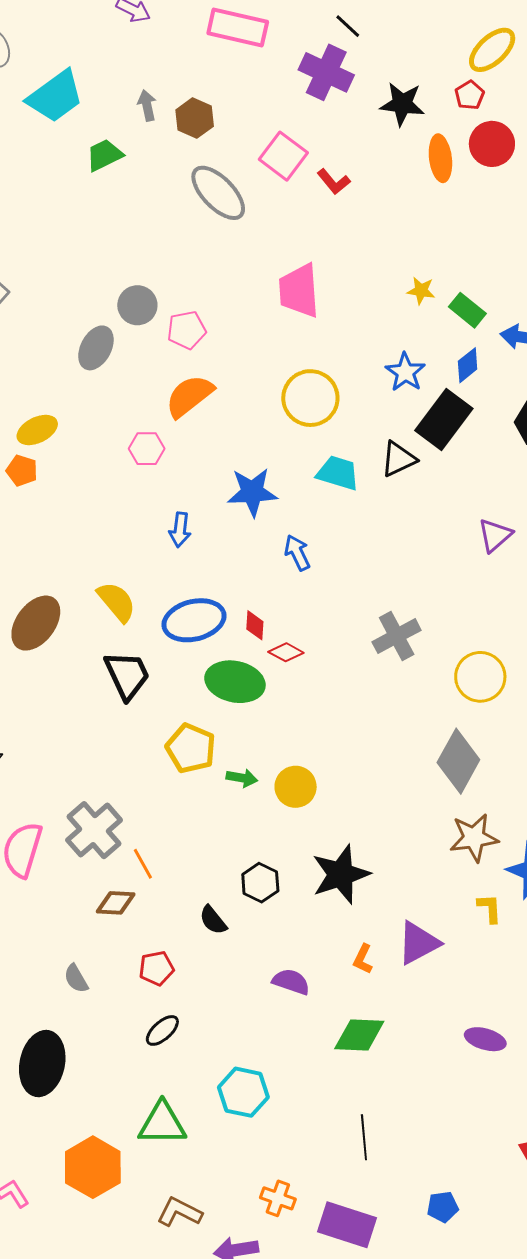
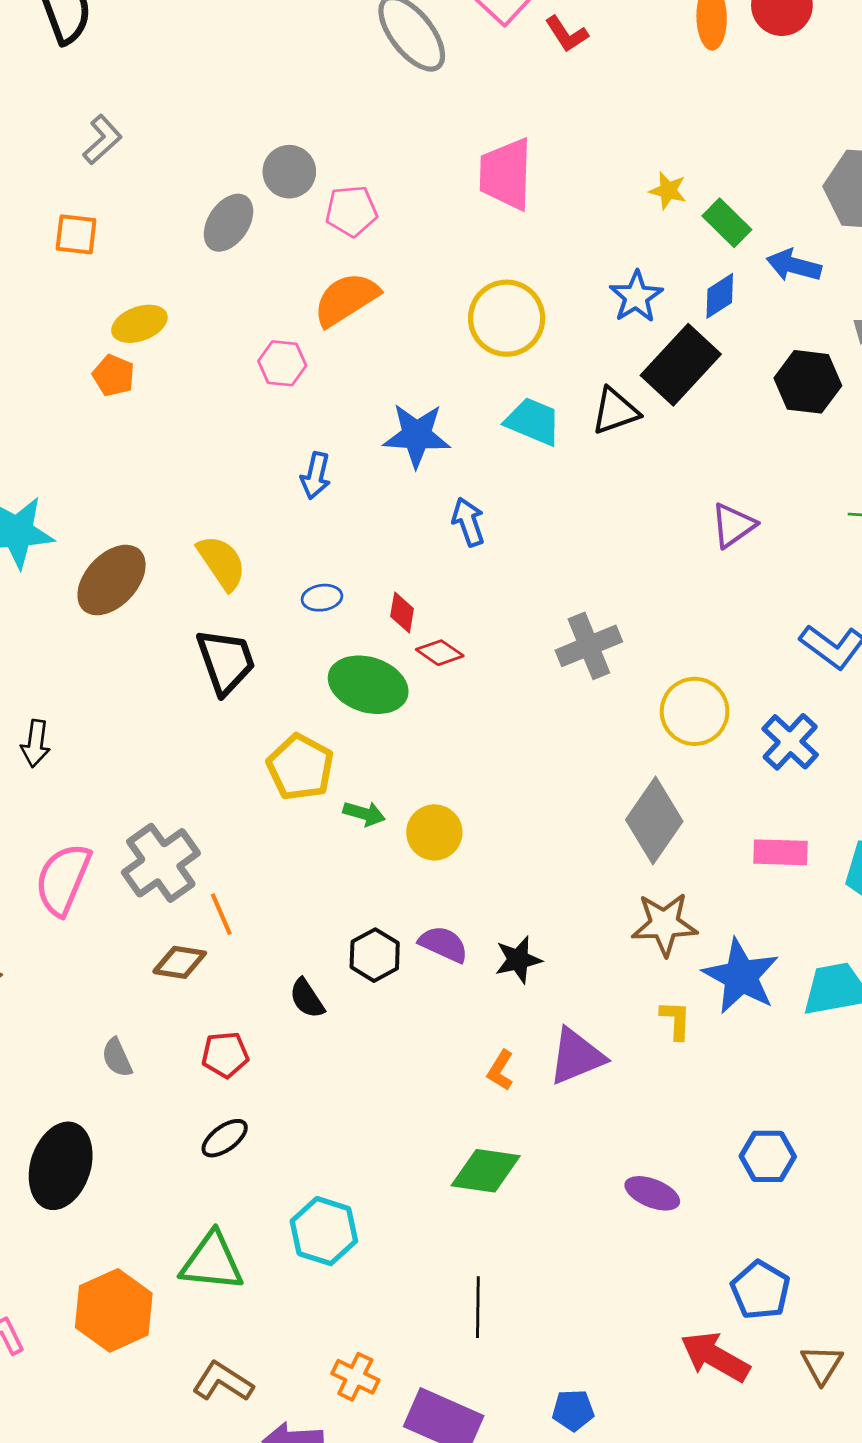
blue ellipse: (194, 620) -> (322, 598), size x0.5
black star: (341, 874) -> (518, 960), moved, size x0.6
purple semicircle: (291, 982) -> (443, 944), moved

